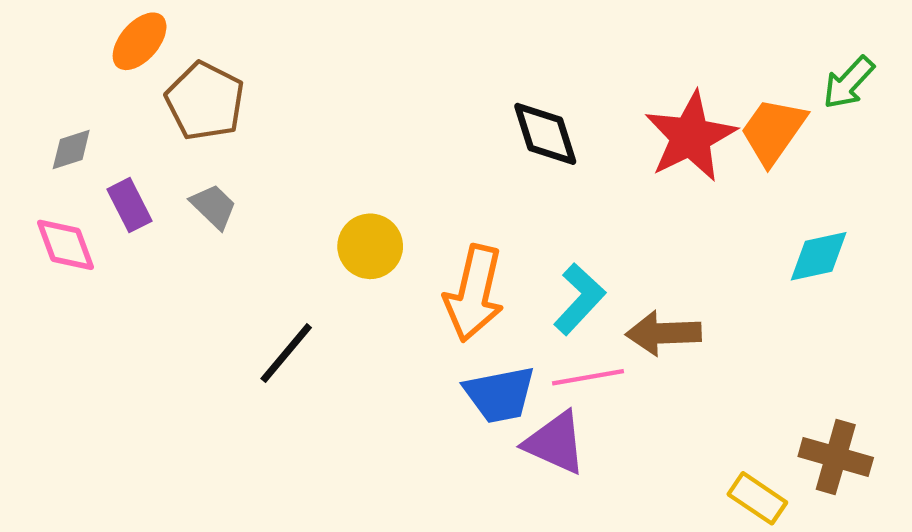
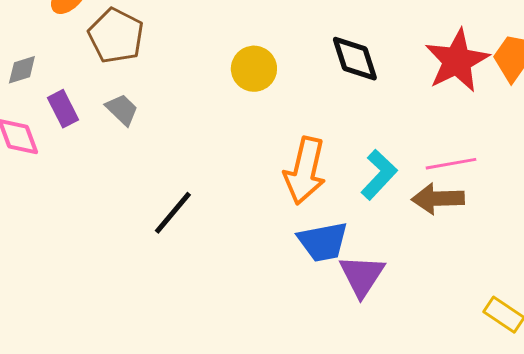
yellow circle: (370, 246) -> (254, 69), moved
pink line: (588, 377) -> (451, 164), moved
purple triangle: (555, 443) -> (362, 276), turned 39

